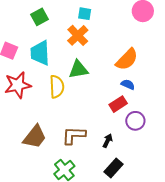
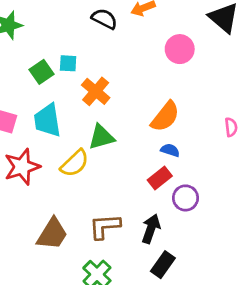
cyan square: (85, 14) -> (68, 63), moved
yellow semicircle: (57, 87) -> (75, 163), turned 55
black arrow: (108, 141) -> (151, 229), size x1.5

